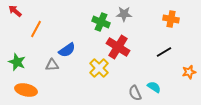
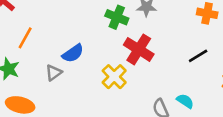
orange line: (36, 29) -> (25, 38), moved
gray triangle: (52, 65) -> (54, 73), turned -32

